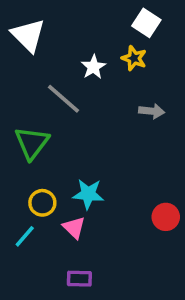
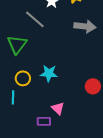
gray arrow: (152, 111) -> (85, 26), size x1.5
pink triangle: (74, 227) -> (58, 108), moved
cyan line: (25, 236) -> (13, 97), turned -40

